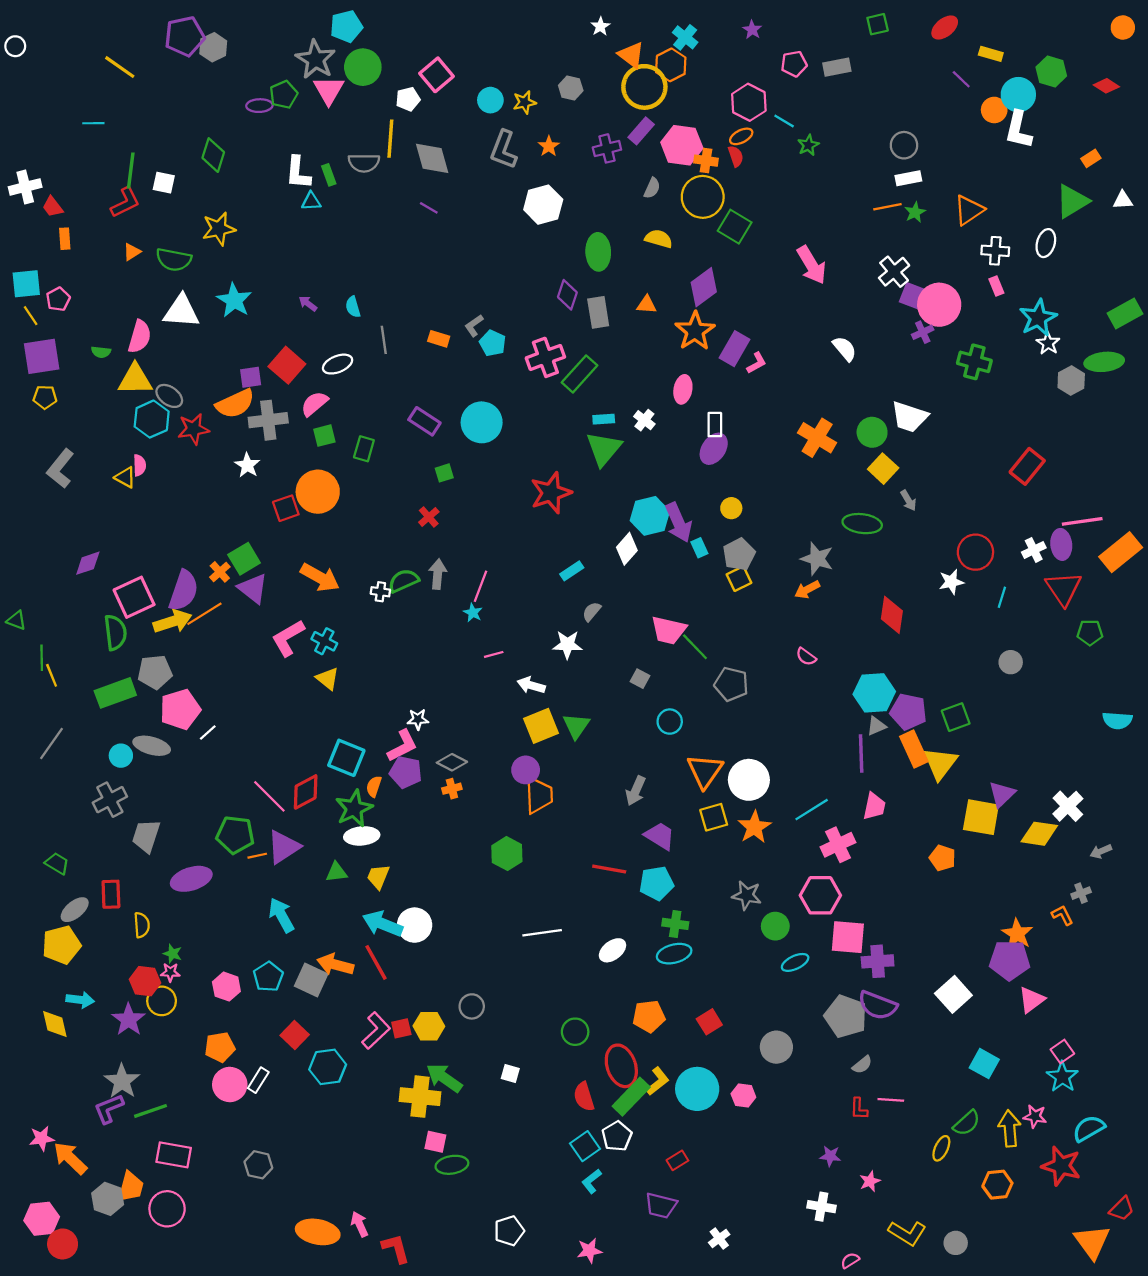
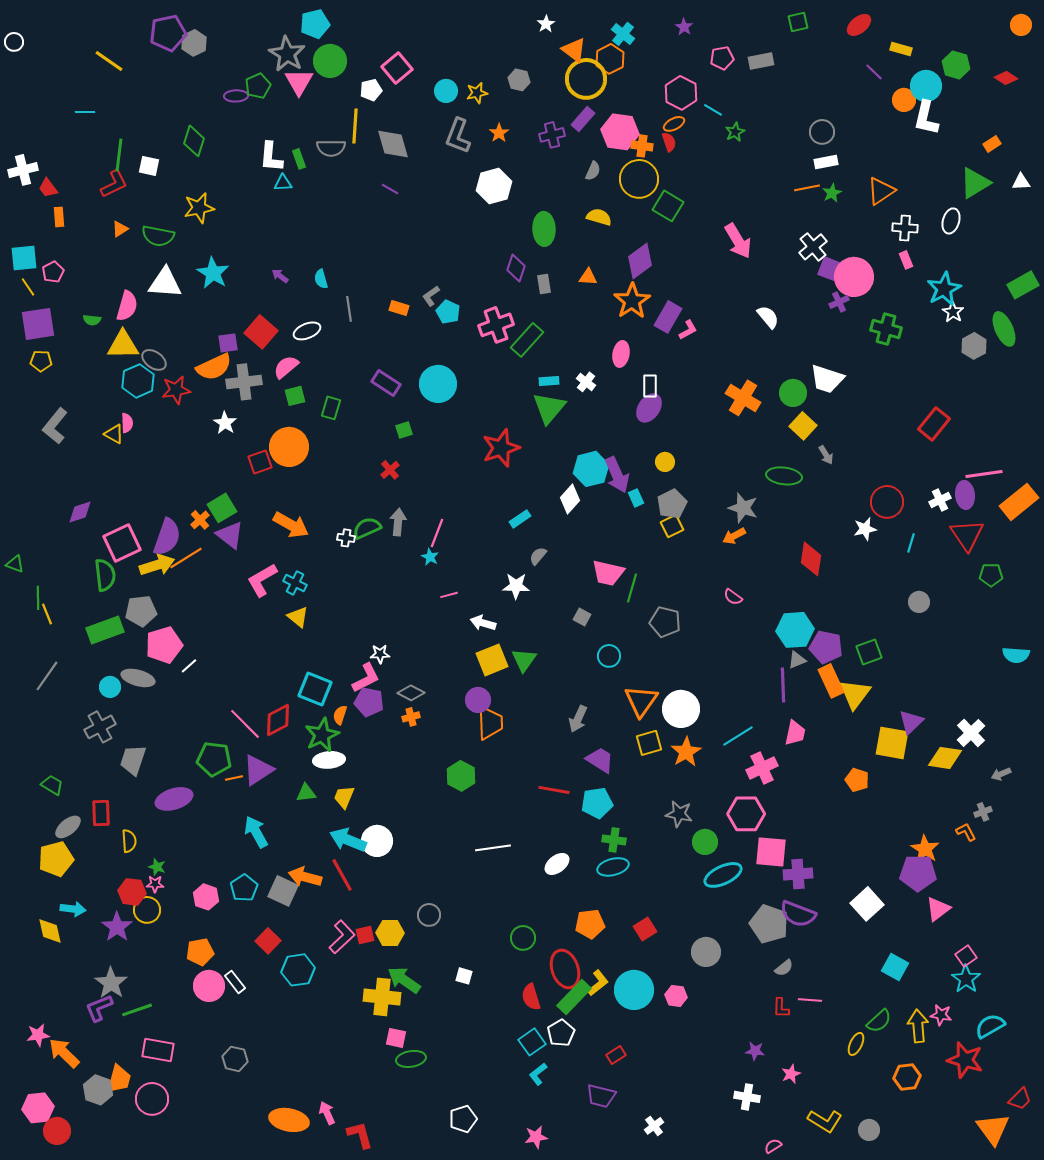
gray rectangle: (598, 312) -> (544, 284), size x0.7
green ellipse: (1104, 362) -> (1004, 329), turned 72
green line: (695, 647) -> (632, 588), turned 60
cyan ellipse: (795, 962) -> (723, 875), size x1.5
white rectangle: (258, 1080) -> (235, 982), turned -70

